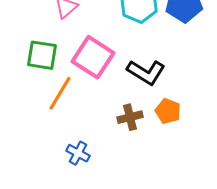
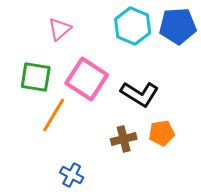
orange pentagon: (168, 111) -> (162, 133), turned -30

